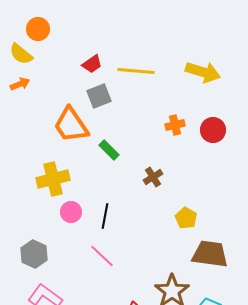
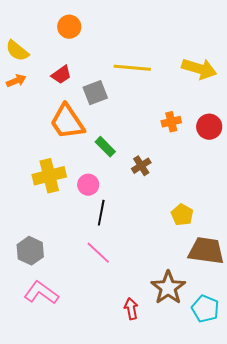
orange circle: (38, 29) -> (69, 27), moved
red trapezoid: (92, 64) -> (61, 75), moved
brown cross: (153, 177) -> (141, 166), moved
pink circle: (71, 212) -> (88, 185), moved

